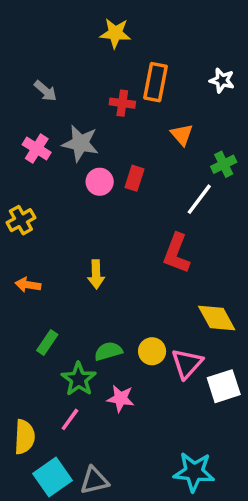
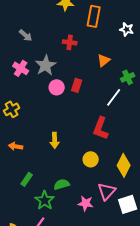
orange rectangle: (156, 82) -> (94, 16), moved
orange triangle: (182, 135) -> (104, 60), turned 32
gray star: (80, 143) -> (46, 65), turned 30
yellow diamond: (217, 318) -> (124, 165), turned 55
yellow circle: (152, 351) -> (91, 159), moved
pink star: (121, 398) -> (86, 203), moved

